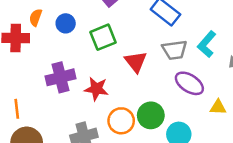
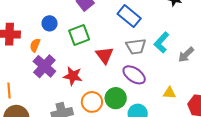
orange semicircle: (36, 17) -> (35, 45), moved
purple cross: (61, 77) -> (44, 66), turned -35
purple ellipse: (189, 83) -> (134, 75), moved

